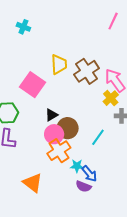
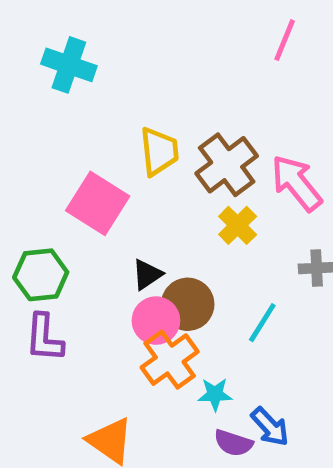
cyan cross: (23, 27) -> (69, 65), size x1.5
yellow cross: (111, 98) -> (238, 225), moved
blue arrow: (89, 174) -> (270, 427), moved

